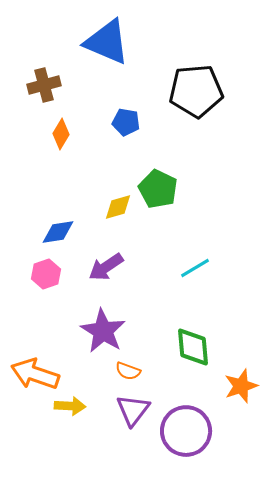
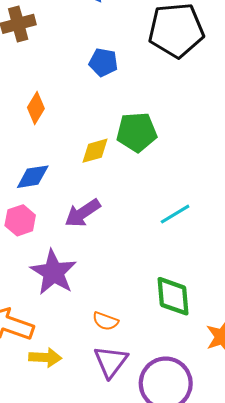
orange diamond: (61, 134) -> (36, 108), moved
green pentagon: (158, 189) -> (137, 132), turned -30
purple star: (103, 331) -> (53, 272), moved

